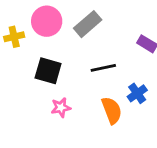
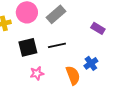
black line: (103, 68) -> (57, 45), moved
black square: (48, 71) -> (28, 47), turned -30

